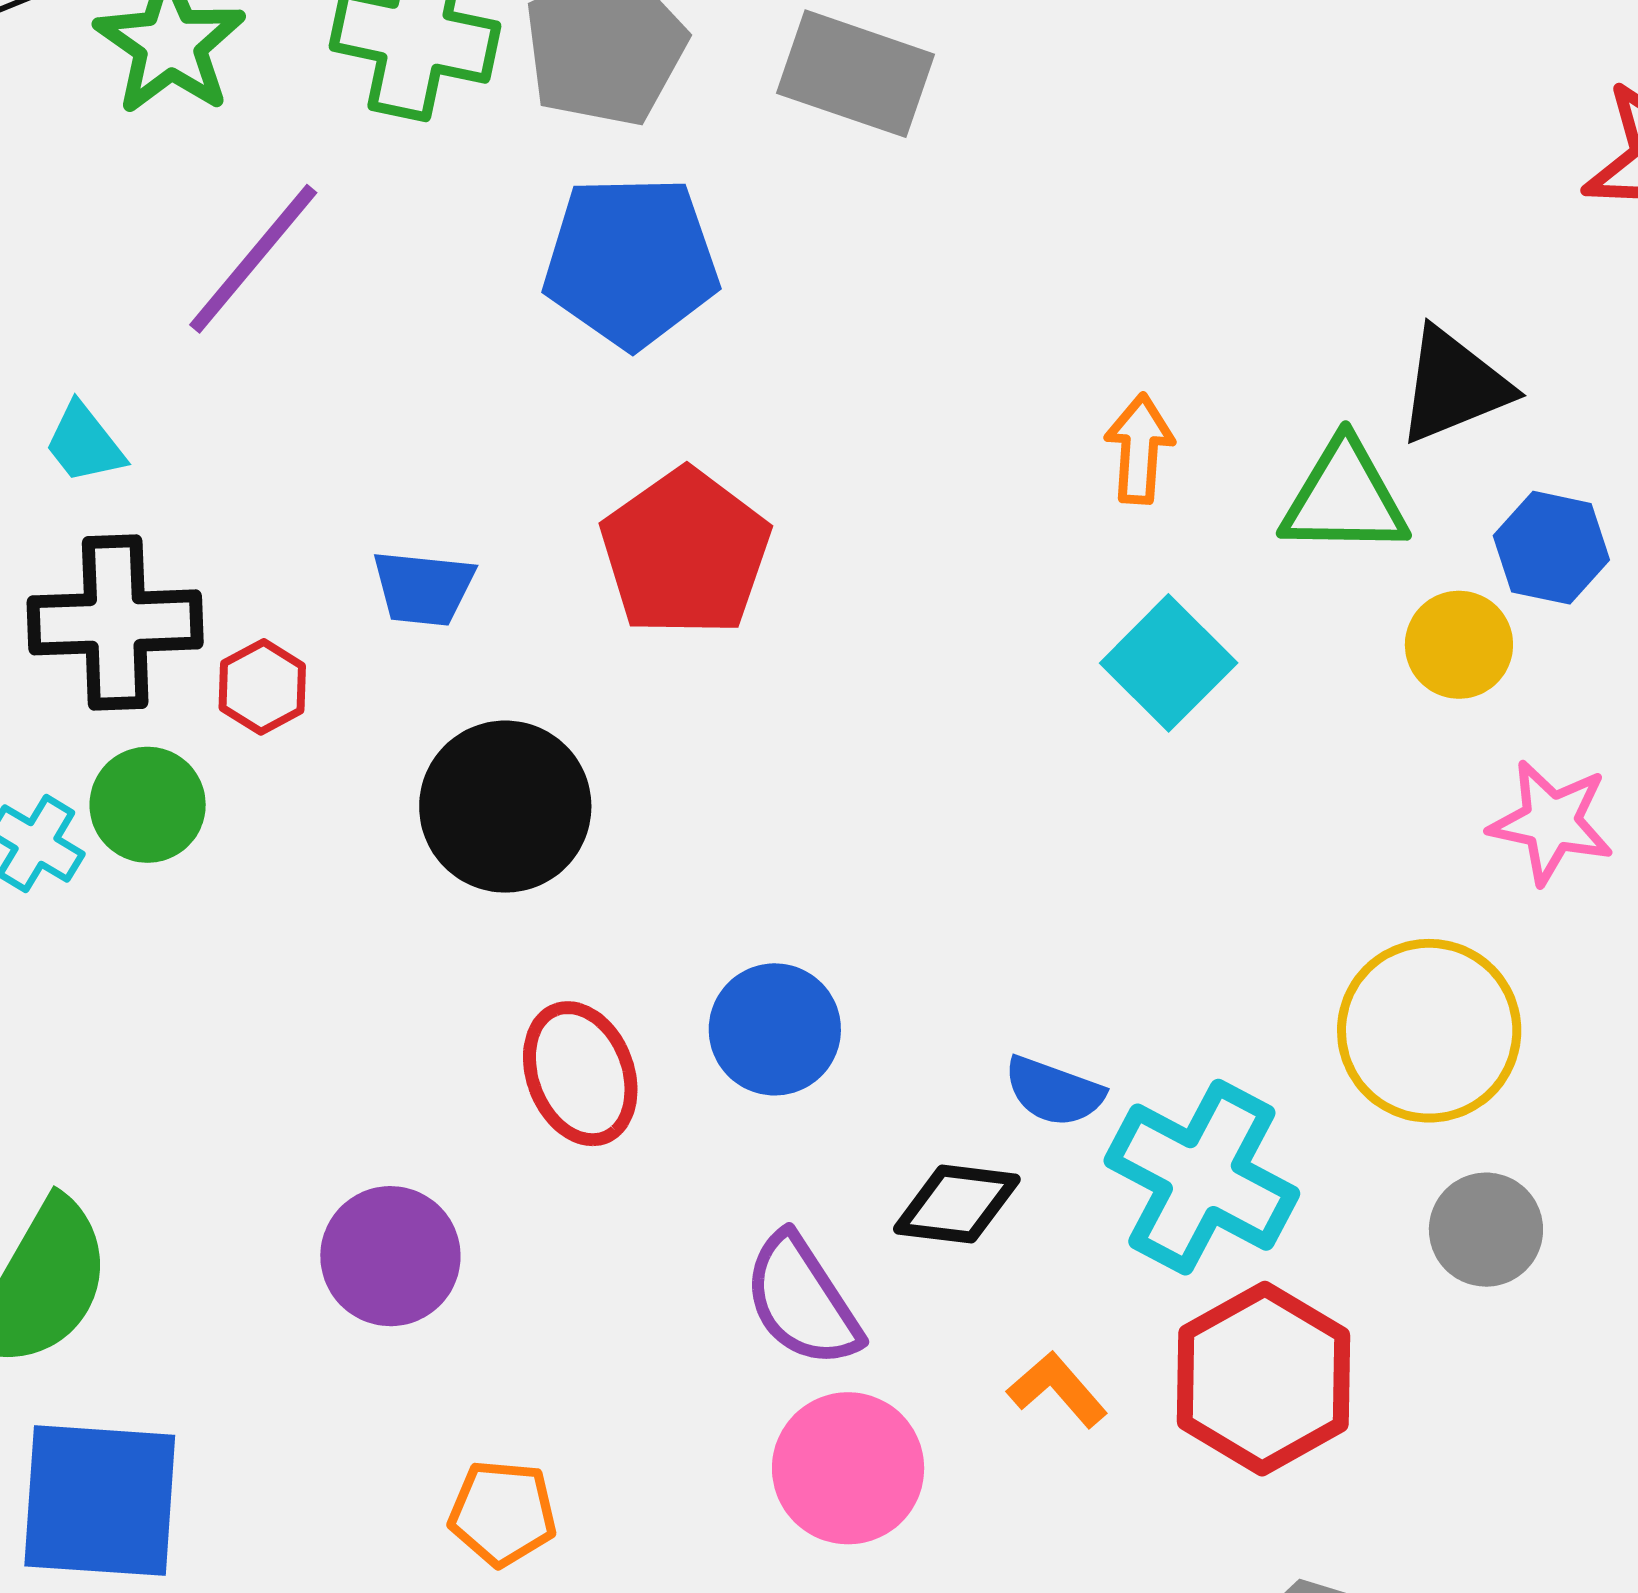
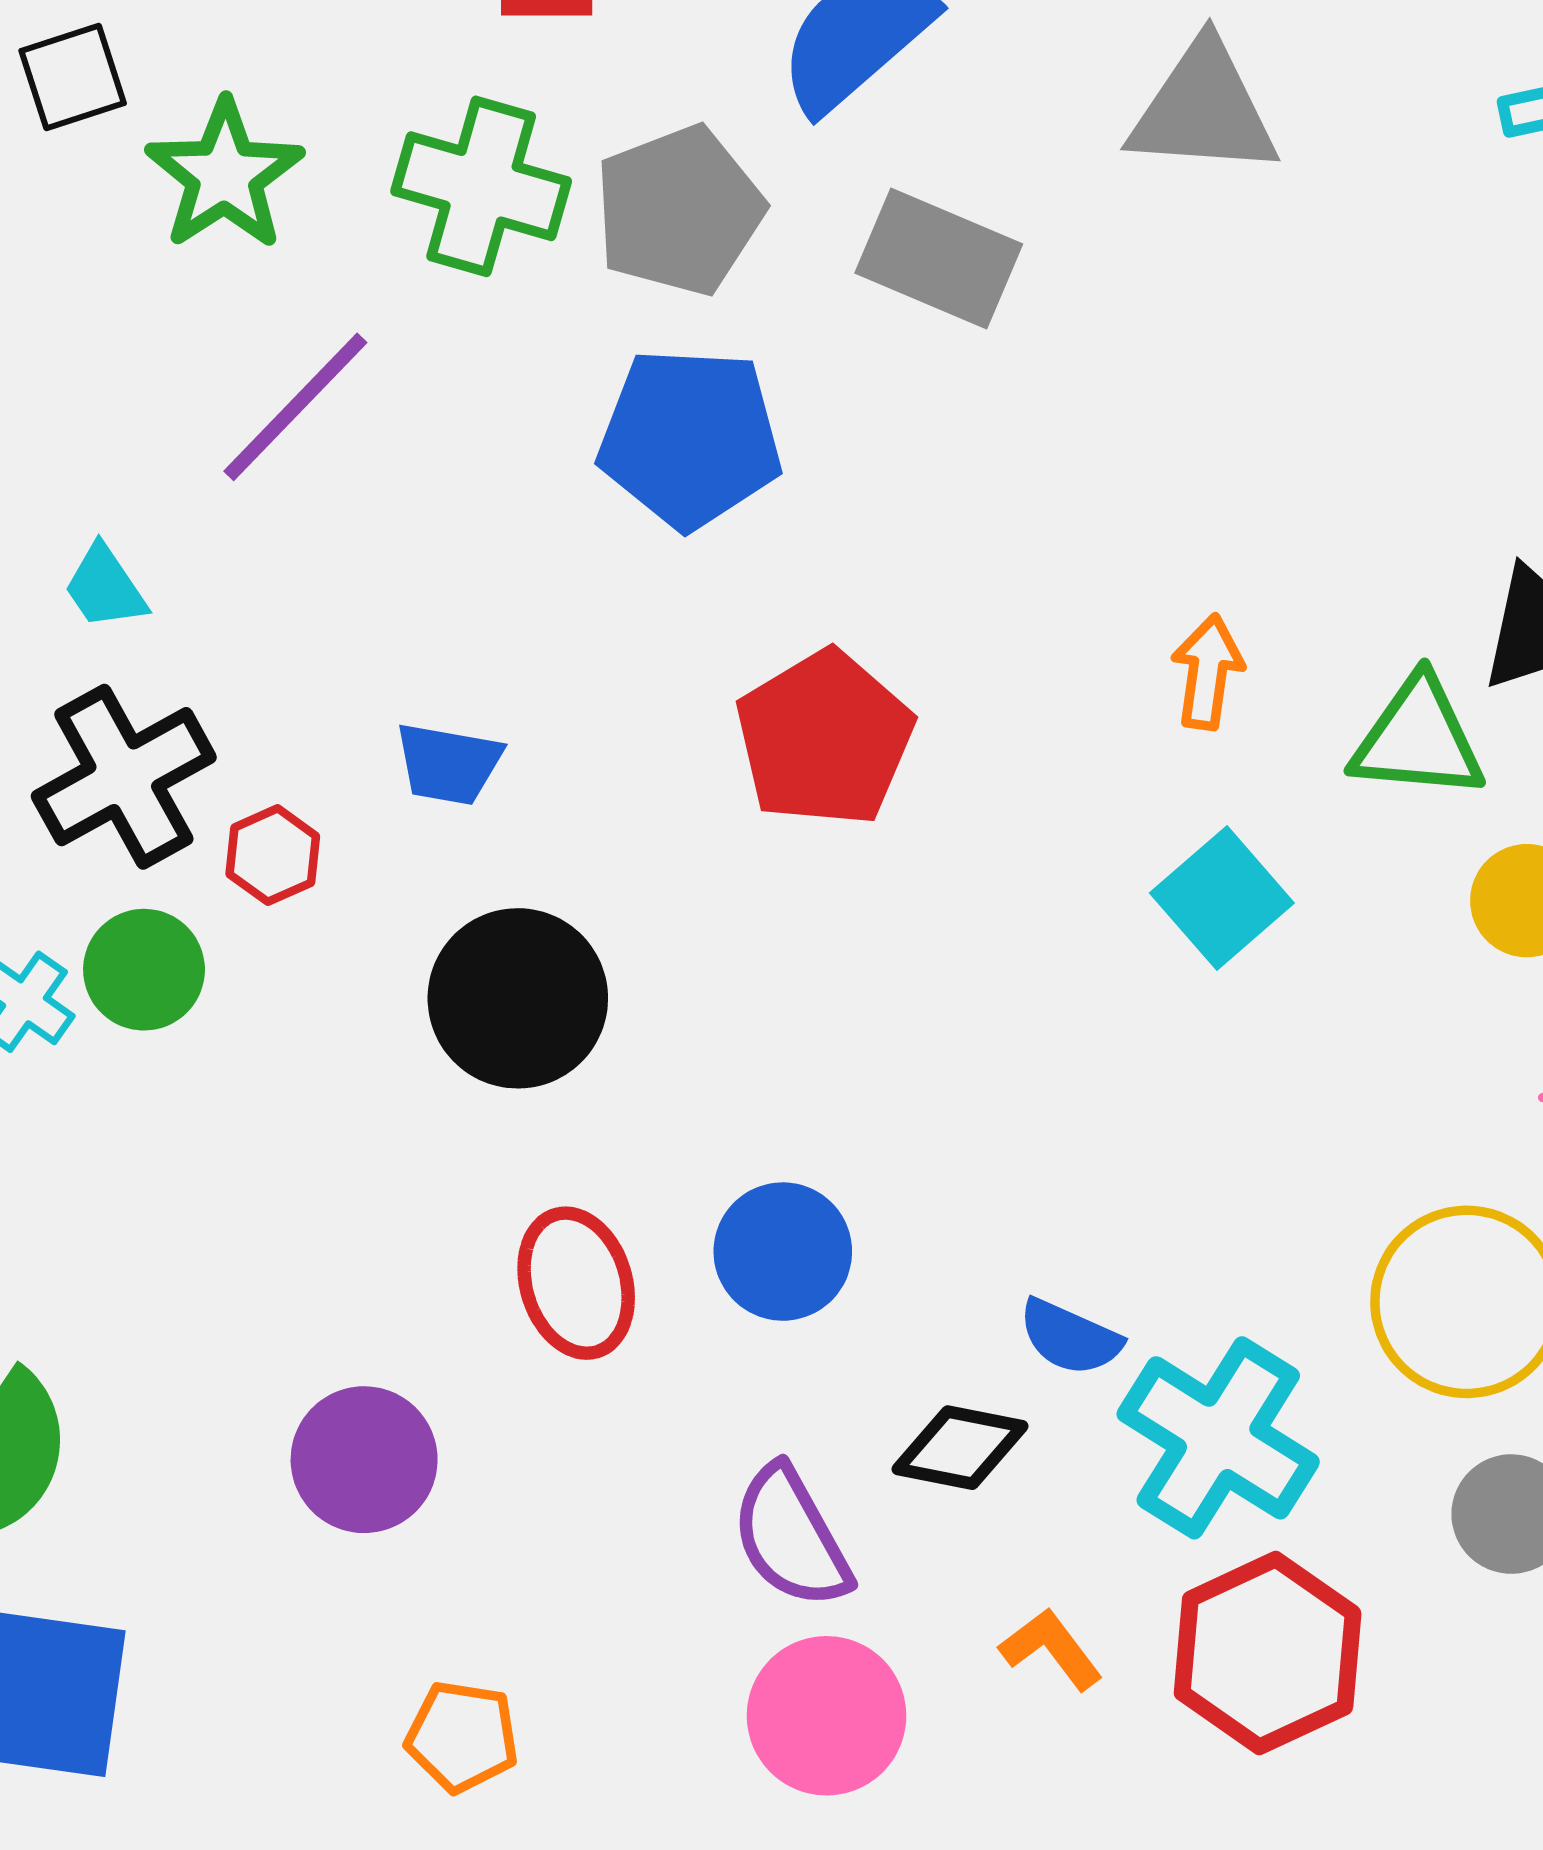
red pentagon: (685, 553) -> (824, 738), moved
black cross: (115, 622) -> (124, 777), turned -31

